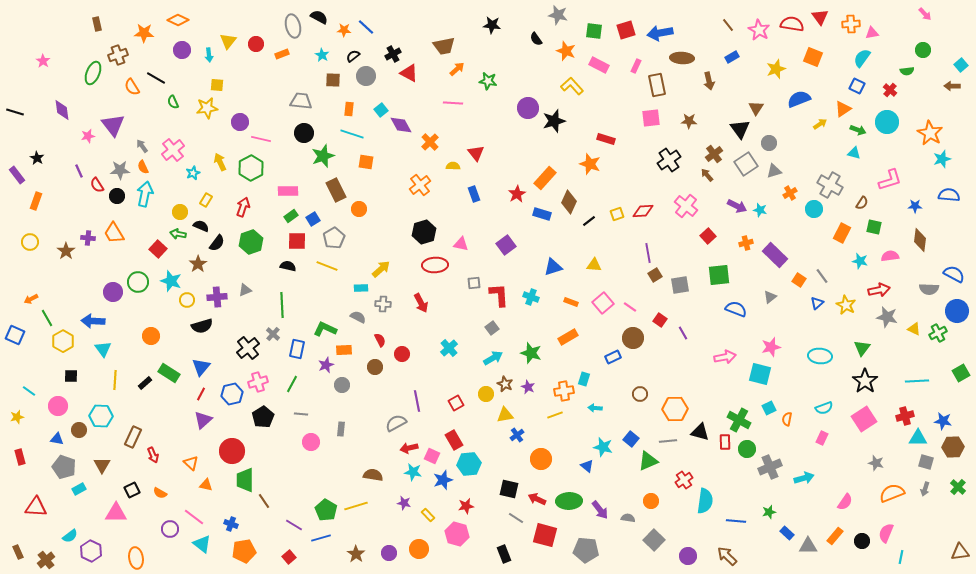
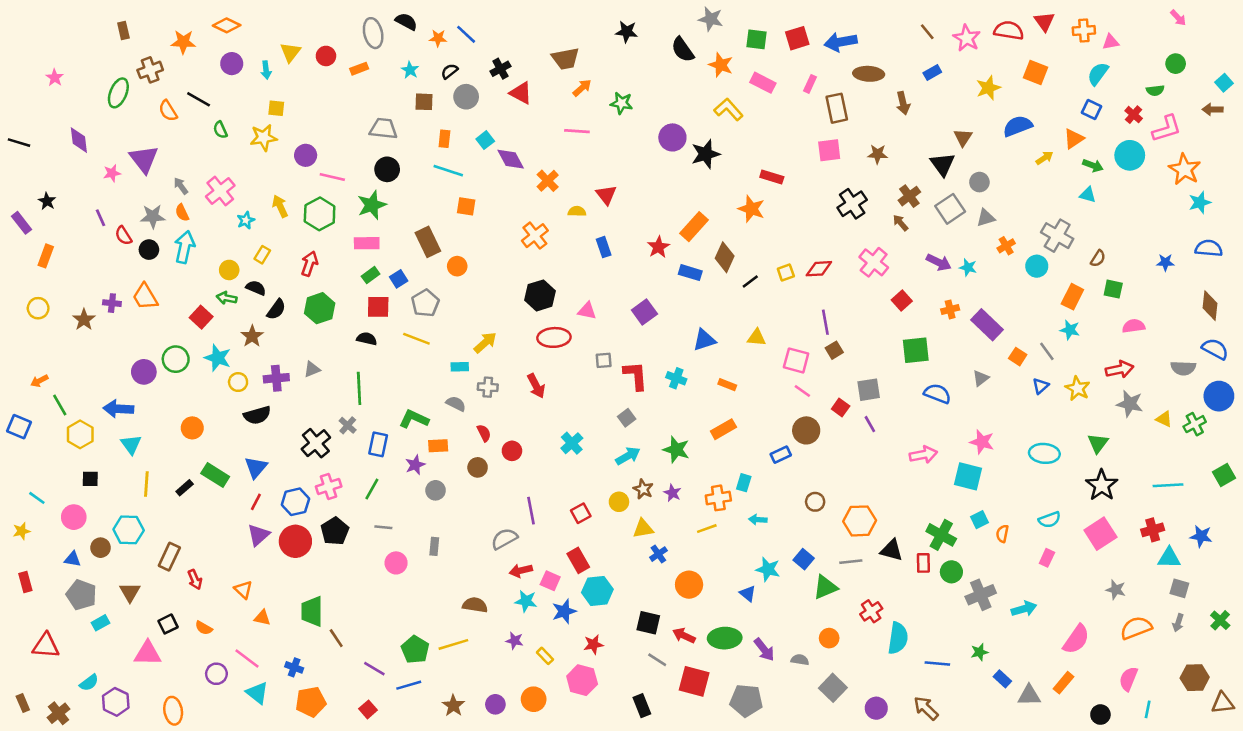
black semicircle: (536, 39) -> (683, 50), size x1.5
green star: (323, 156) -> (372, 205), moved
pink L-shape: (890, 180) -> (1167, 129), moved
brown diamond: (920, 240) -> (1210, 306), moved
cyan star: (860, 261) -> (1070, 330), moved
gray square: (680, 285) -> (869, 390), moved
pink square: (603, 303) -> (796, 360), moved, turned -35
pink star: (771, 347) -> (982, 442), turned 30
brown hexagon: (953, 447) -> (1195, 678), moved
red circle: (232, 451) -> (295, 541), moved
pink semicircle: (845, 502) -> (1076, 639), size x1.4
black circle: (862, 541) -> (1100, 715), moved

